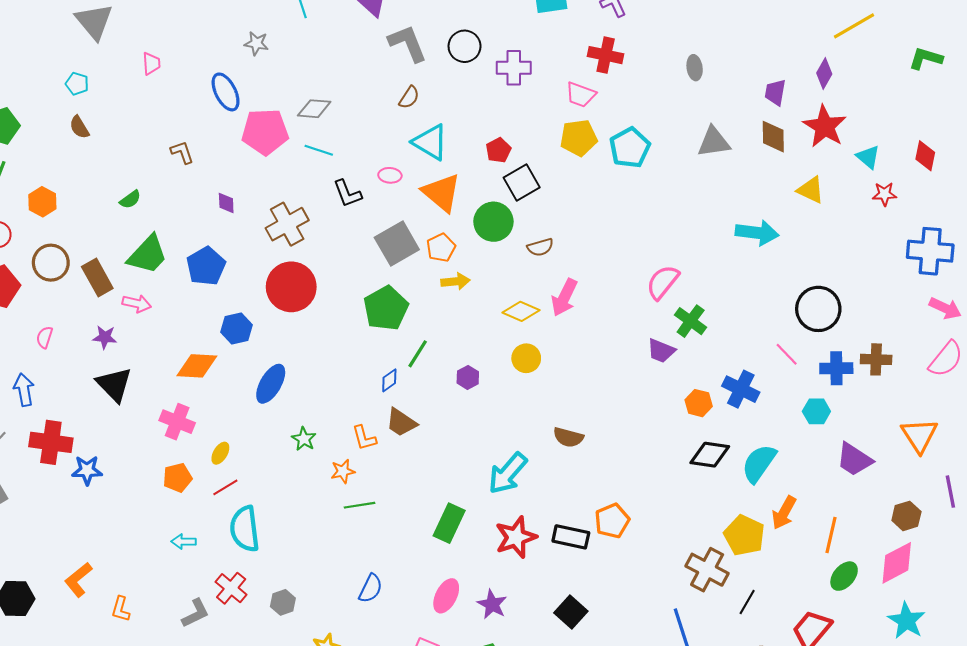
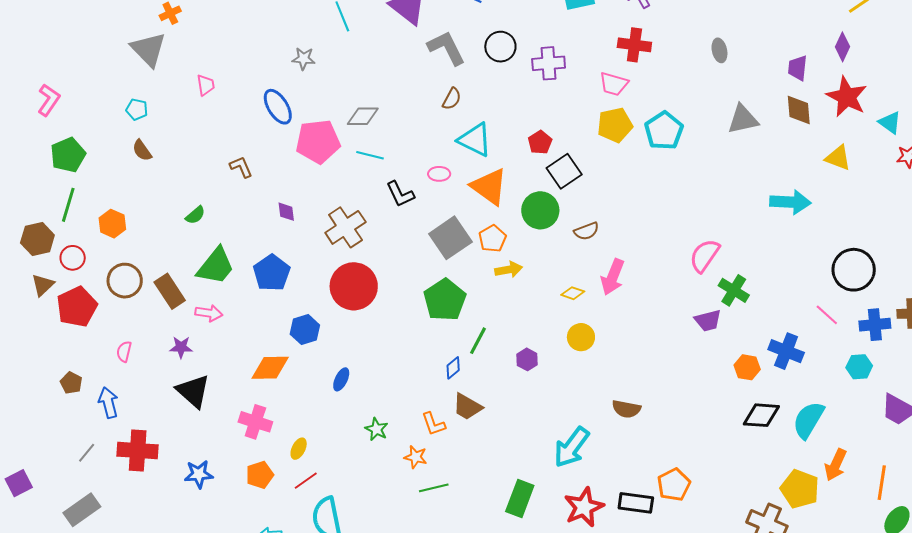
yellow diamond: (521, 311) -> (573, 293), size x0.7
purple trapezoid: (661, 351) -> (708, 320), turned -32
blue ellipse: (271, 384) -> (341, 379), size x0.6
blue star: (87, 470) -> (199, 474), moved
orange star: (343, 471) -> (416, 457), turned 30

